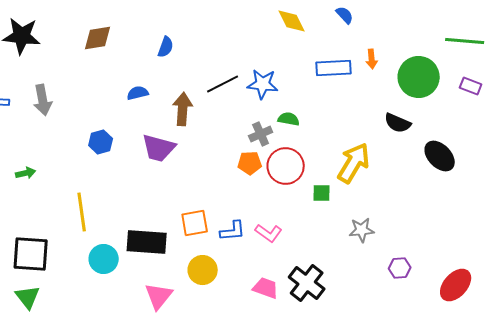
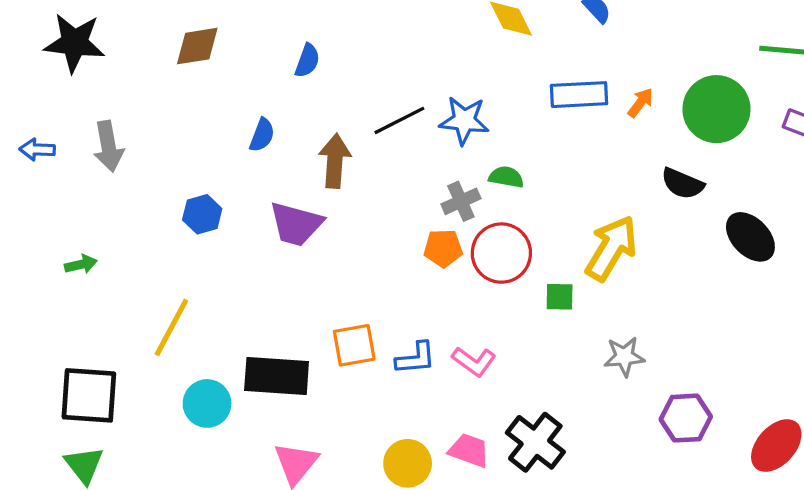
orange arrow: (372, 59) -> (640, 103), moved, turned -138
blue semicircle: (138, 93) -> (262, 135), turned 125
yellow line: (82, 212) -> (171, 327), turned 36
purple hexagon: (400, 268) -> (686, 418), size x1.4
yellow circle: (203, 270) -> (408, 463), moved

